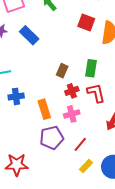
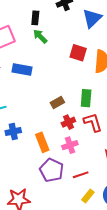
blue rectangle: (29, 35) -> (22, 69), turned -30
brown rectangle: (62, 71) -> (57, 103), turned 40
purple pentagon: (52, 138) -> (52, 170), turned -30
red line: (80, 144) -> (81, 175), turned 35

